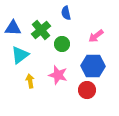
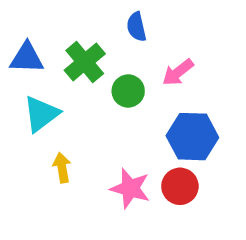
pink arrow: (96, 36) -> (178, 72), moved
pink star: (58, 75) -> (130, 188), moved

